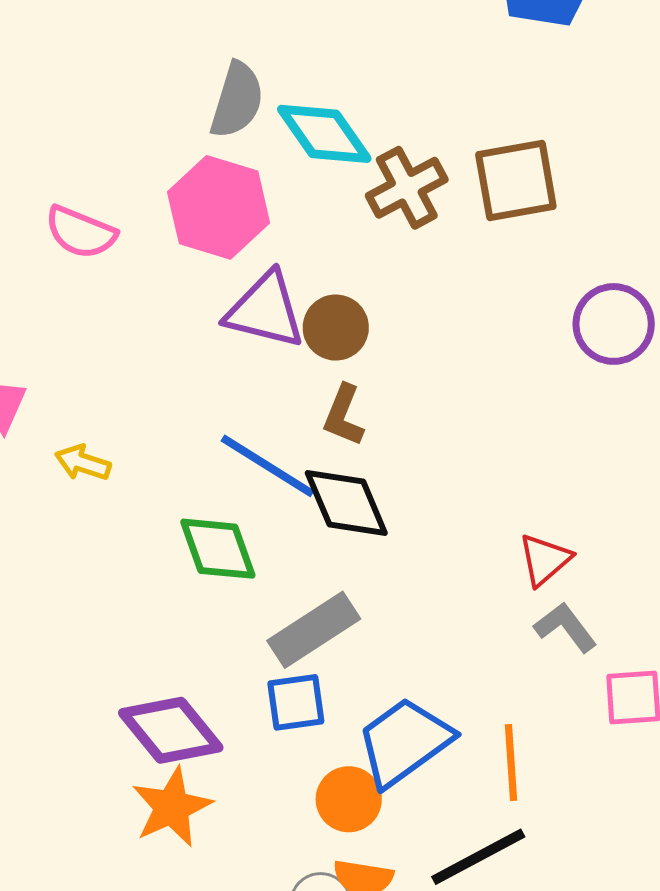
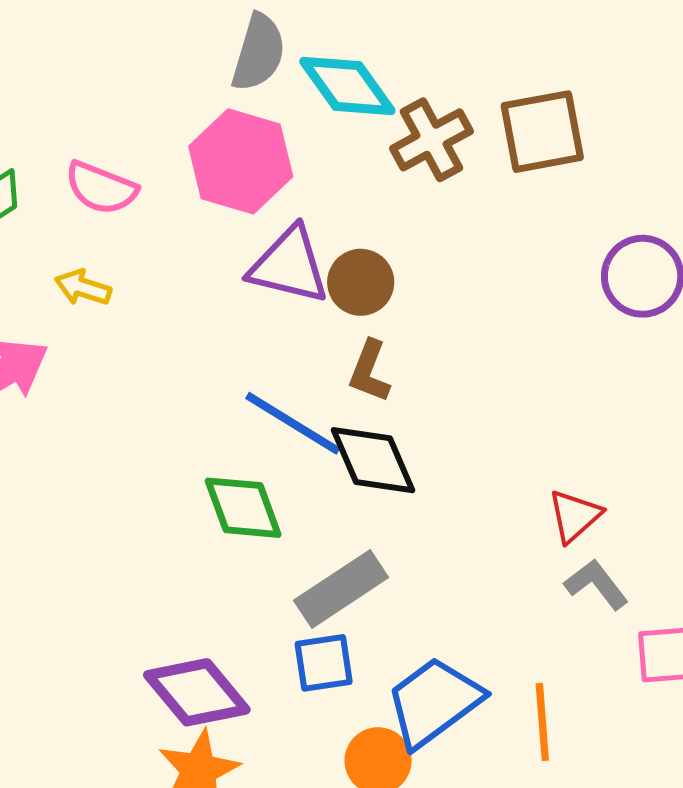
yellow arrow: (83, 463) -> (83, 288), moved

